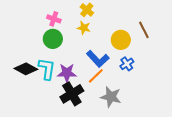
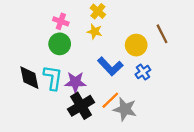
black diamond: (26, 69) -> (29, 78), turned 50
orange line: (96, 76) -> (110, 100), moved

